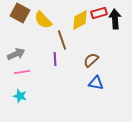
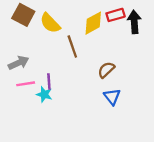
purple line: (55, 59) -> (49, 82), moved
blue triangle: (96, 83) -> (112, 97), turned 42
cyan star: (20, 96) -> (44, 94), moved

